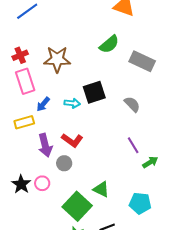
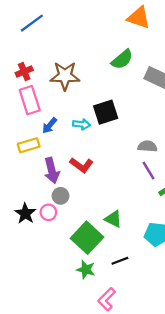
gray semicircle: (132, 104) -> (147, 146), moved, turned -42
gray circle: (64, 163) -> (61, 196), moved

